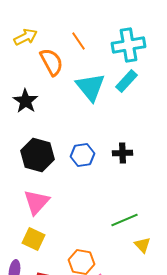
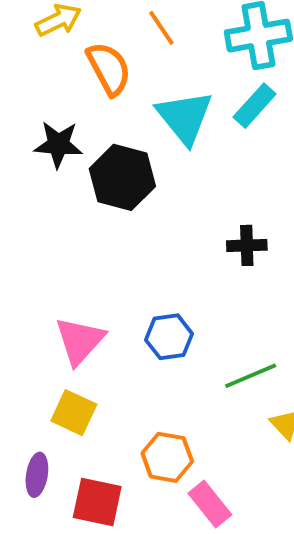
black star: (26, 101) -> (58, 144), turned -30
black hexagon: (38, 155) -> (122, 177), moved
blue hexagon: (82, 155) -> (169, 337), moved

